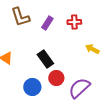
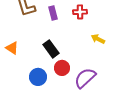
purple rectangle: (47, 23) -> (53, 13), turned -48

